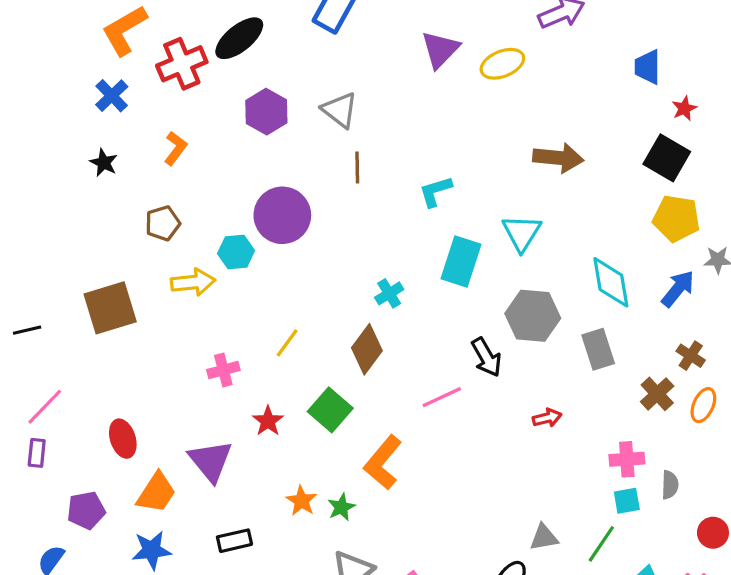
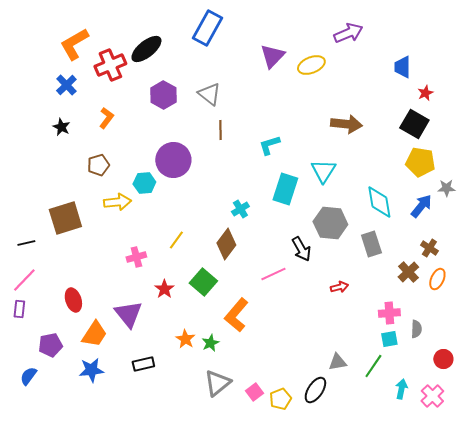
black line: (27, 330) -> (26, 243), moved

